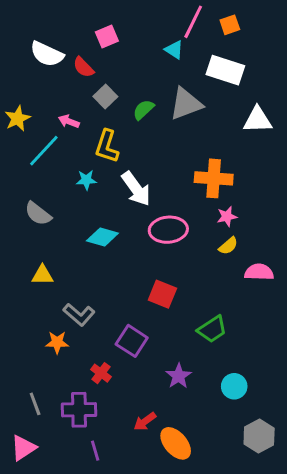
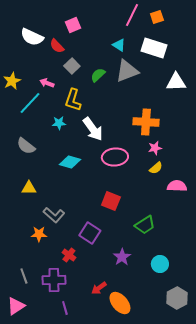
cyan triangle: (174, 50) -> (119, 45), moved

